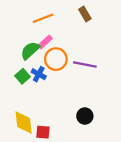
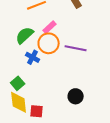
pink rectangle: (45, 42) -> (50, 27), moved
green square: (23, 76) -> (18, 83), moved

